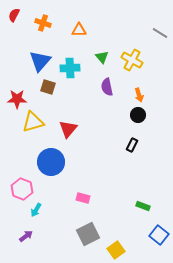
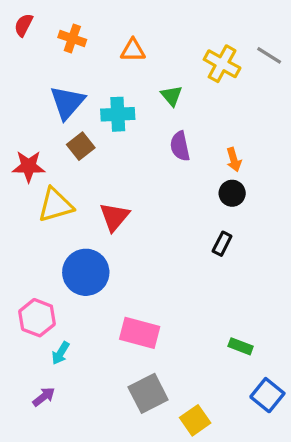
yellow cross: (132, 60) -> (222, 64), moved
brown square: (48, 87) -> (81, 146), turned 35
pink rectangle: (83, 198) -> (140, 333), size x1.6

